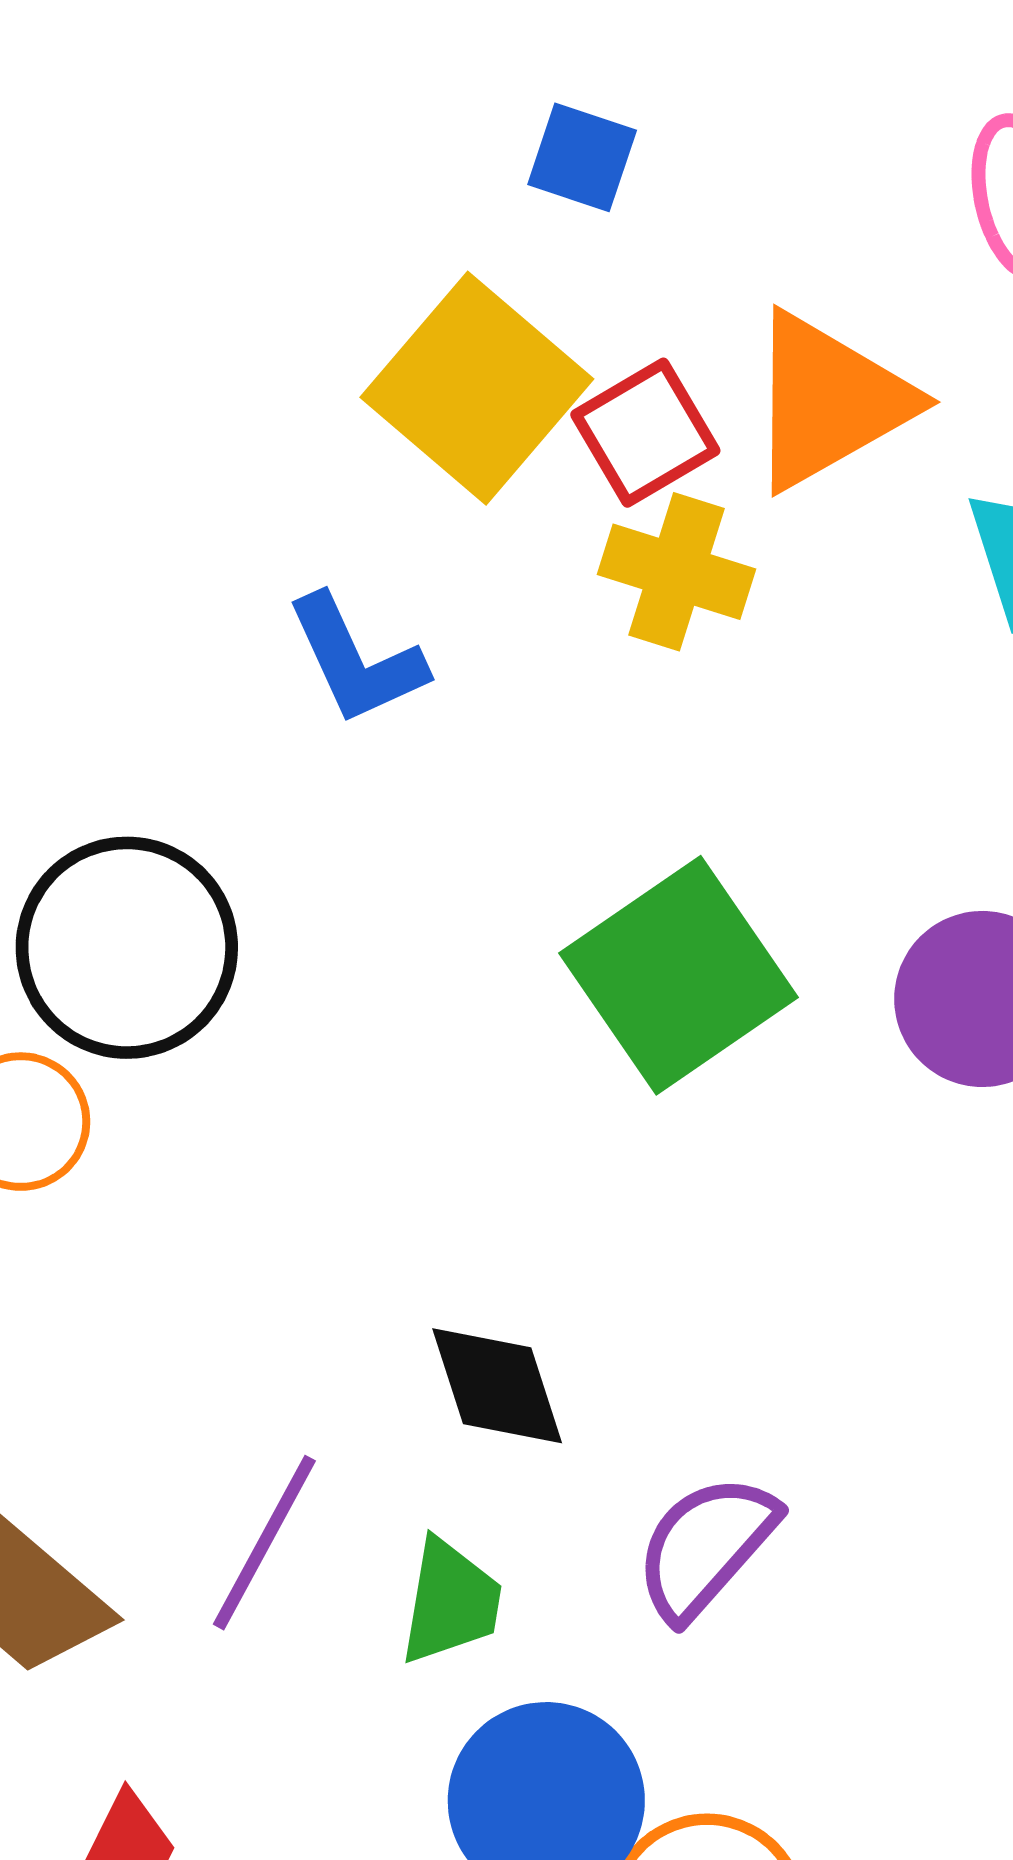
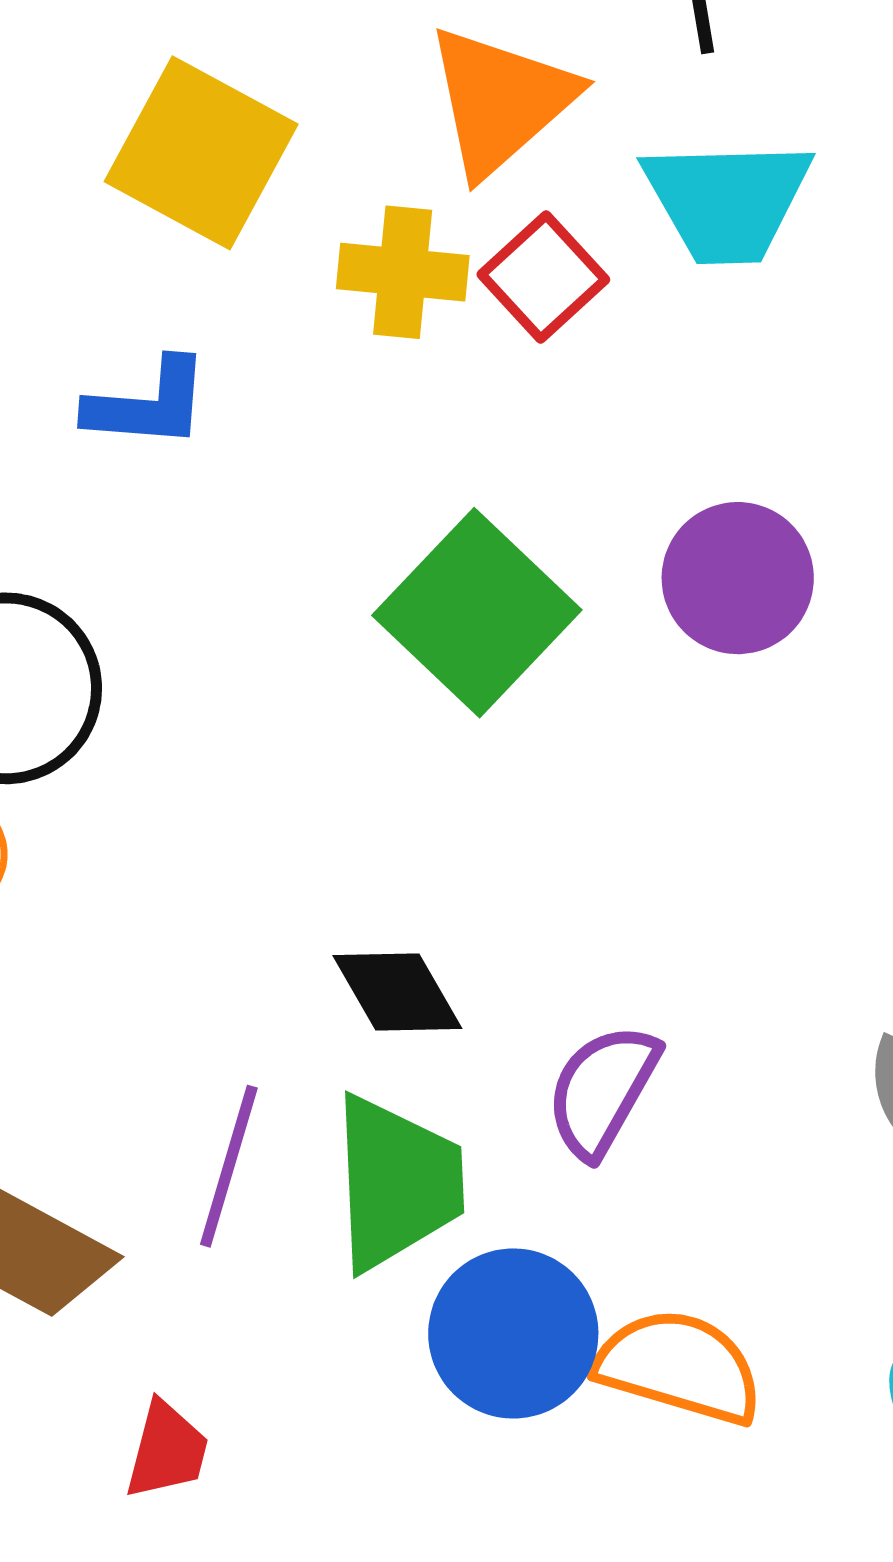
red square: (645, 433) -> (543, 277), moved
blue L-shape: (356, 660) -> (148, 404), turned -49
green trapezoid: (451, 1602) -> (397, 1183), size x1.6

